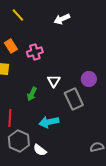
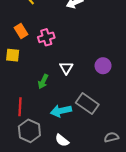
gray rectangle: (74, 99) -> (87, 104), moved, turned -30
white semicircle: (40, 150) -> (62, 140), moved

